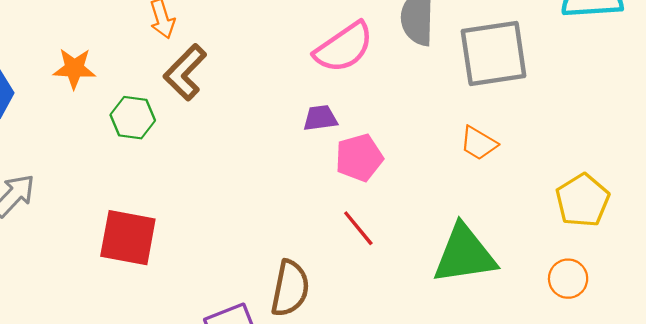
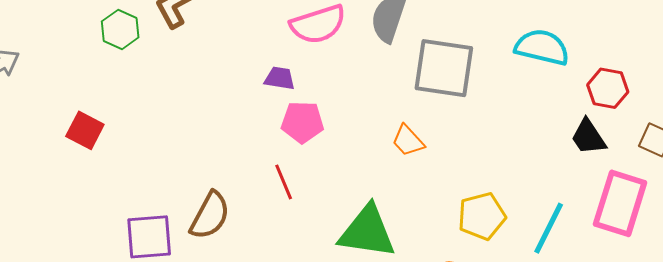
red square: (128, 238) -> (85, 130), size x0.7

